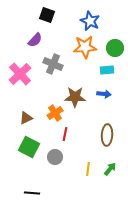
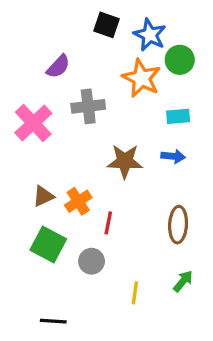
black square: (47, 15) -> (106, 25), moved
orange star: (85, 47) -> (141, 78), turned 30
green circle: (115, 48) -> (180, 60), moved
gray cross: (53, 64) -> (88, 106), turned -30
orange cross: (55, 113) -> (78, 201), moved
yellow line: (88, 169) -> (135, 293), moved

